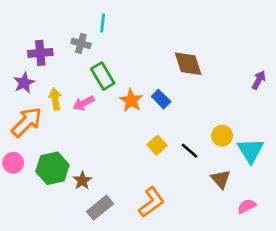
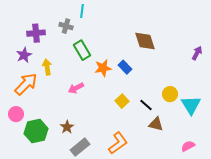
orange star: (131, 100) -> (103, 68), turned 30
pink arrow: (84, 103) -> (76, 88), moved
green hexagon: (52, 168) -> (36, 131), moved
brown triangle: (221, 179) -> (156, 124), moved, turned -35

